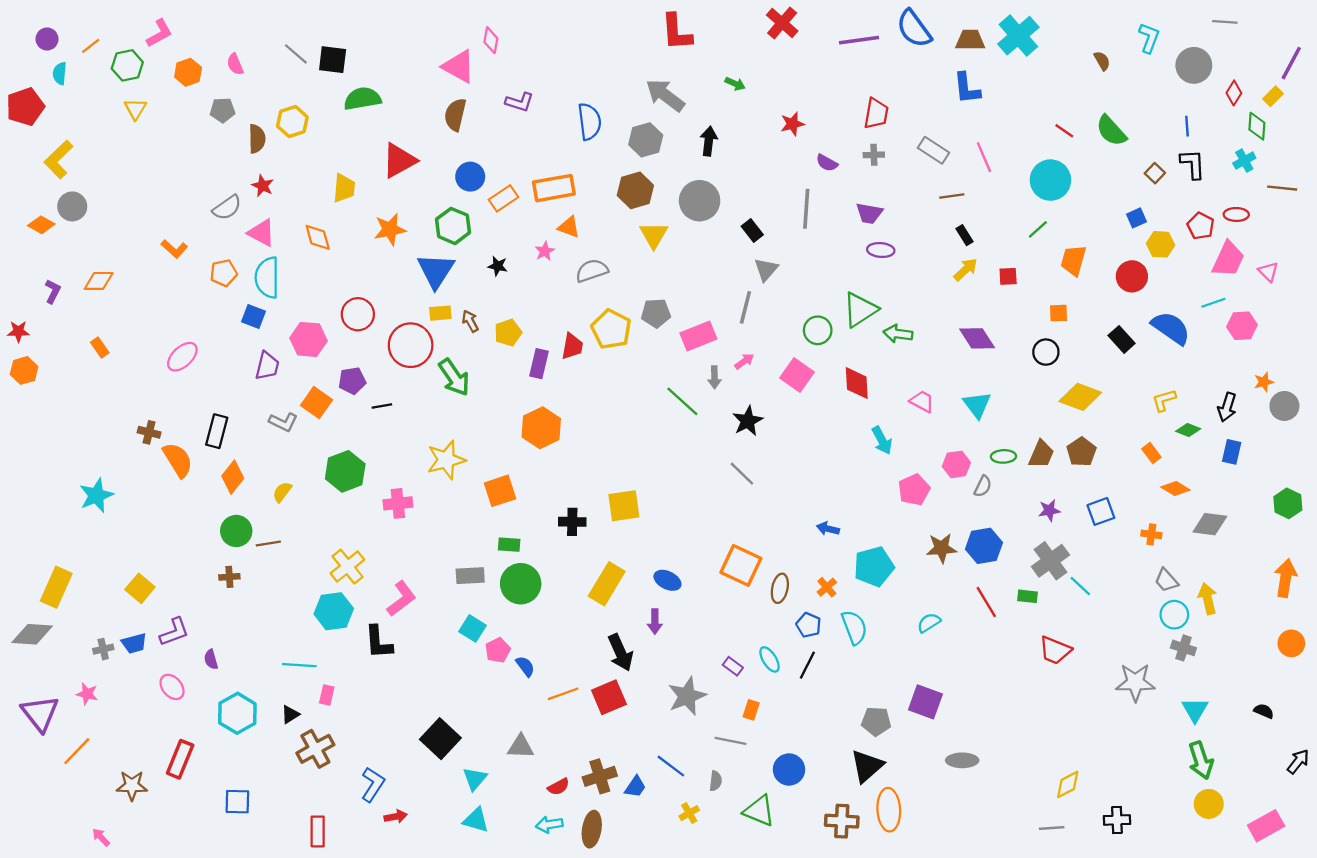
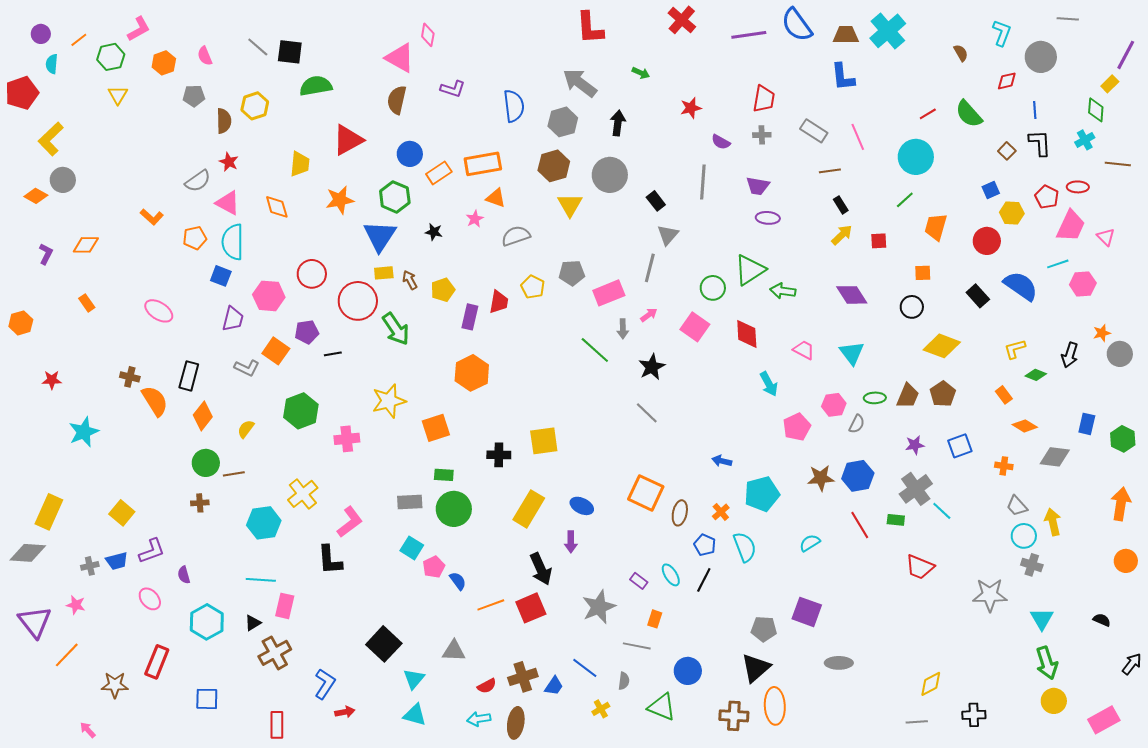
red diamond: (1234, 93) -> (1007, 81), moved, turned 45
red line: (1064, 131) -> (928, 114), turned -66
yellow pentagon: (611, 329) -> (533, 287), size x0.7
red star: (18, 331) -> (52, 380), moved
pink ellipse: (182, 357) -> (159, 311), turned 76
blue rectangle: (1232, 452) -> (1087, 424), moved
cyan hexagon: (334, 611) -> (264, 523), moved
pink rectangle: (327, 695) -> (285, 606), size x1.4

